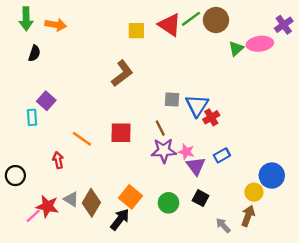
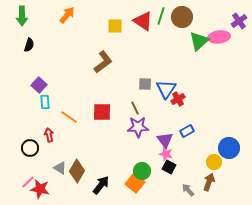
green line: (191, 19) -> (161, 16), turned -36
orange arrow: (56, 25) -> (67, 15), moved, turned -60
green triangle: (236, 48) -> (199, 41), size x1.5
cyan rectangle: (32, 117) -> (45, 102), moved
pink star: (186, 152) -> (166, 154), moved
black circle: (15, 176) -> (30, 148), moved
orange square: (131, 197) -> (135, 183), moved
red star: (47, 206) -> (40, 189), moved

